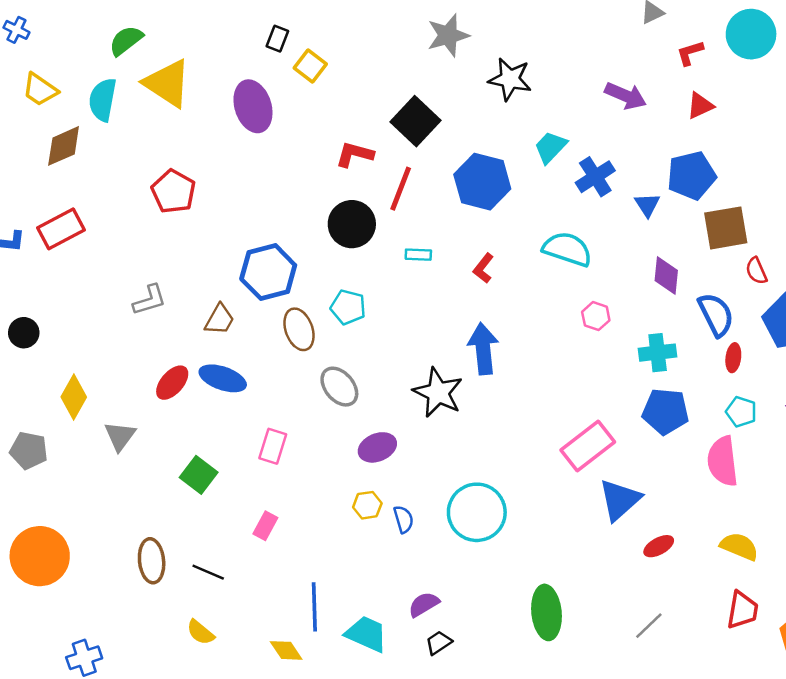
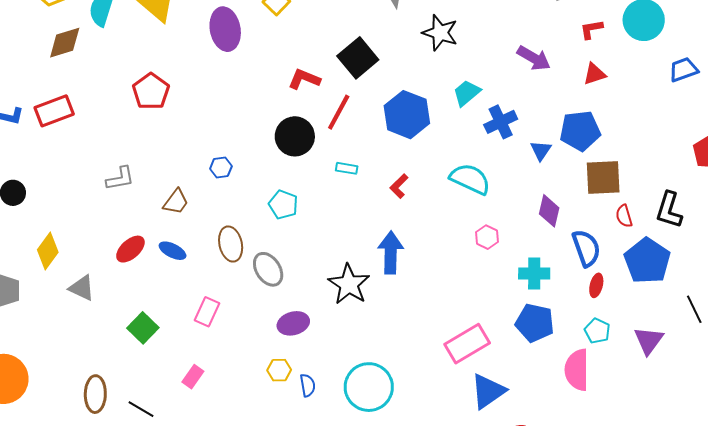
blue hexagon: (268, 272) -> (221, 167), size x0.5
brown ellipse: (299, 329) -> (231, 244), moved
blue ellipse: (223, 378) -> (173, 251), size x0.7
gray triangle: (120, 436) -> (82, 288), turned -48

